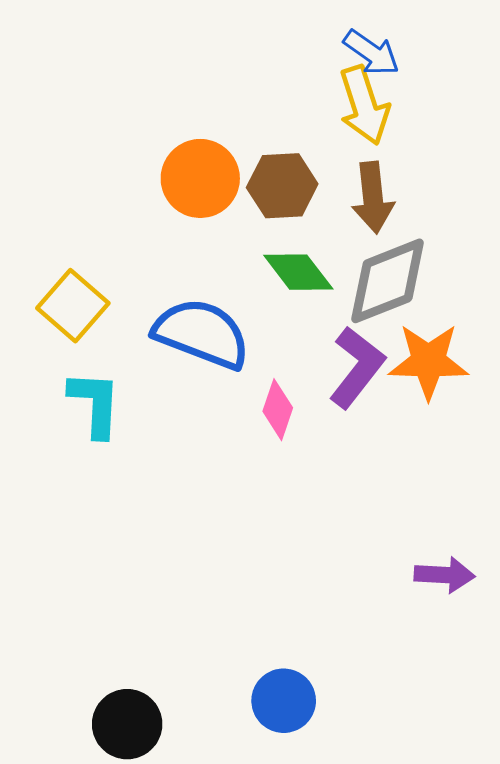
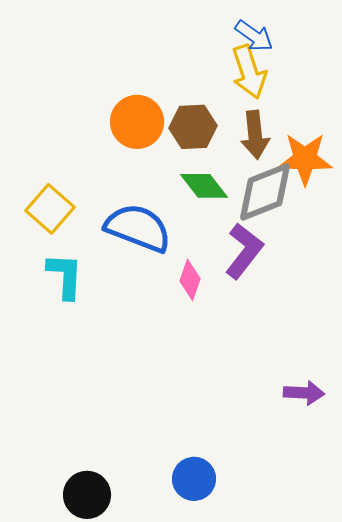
orange star: (428, 361) -> (305, 159), moved

